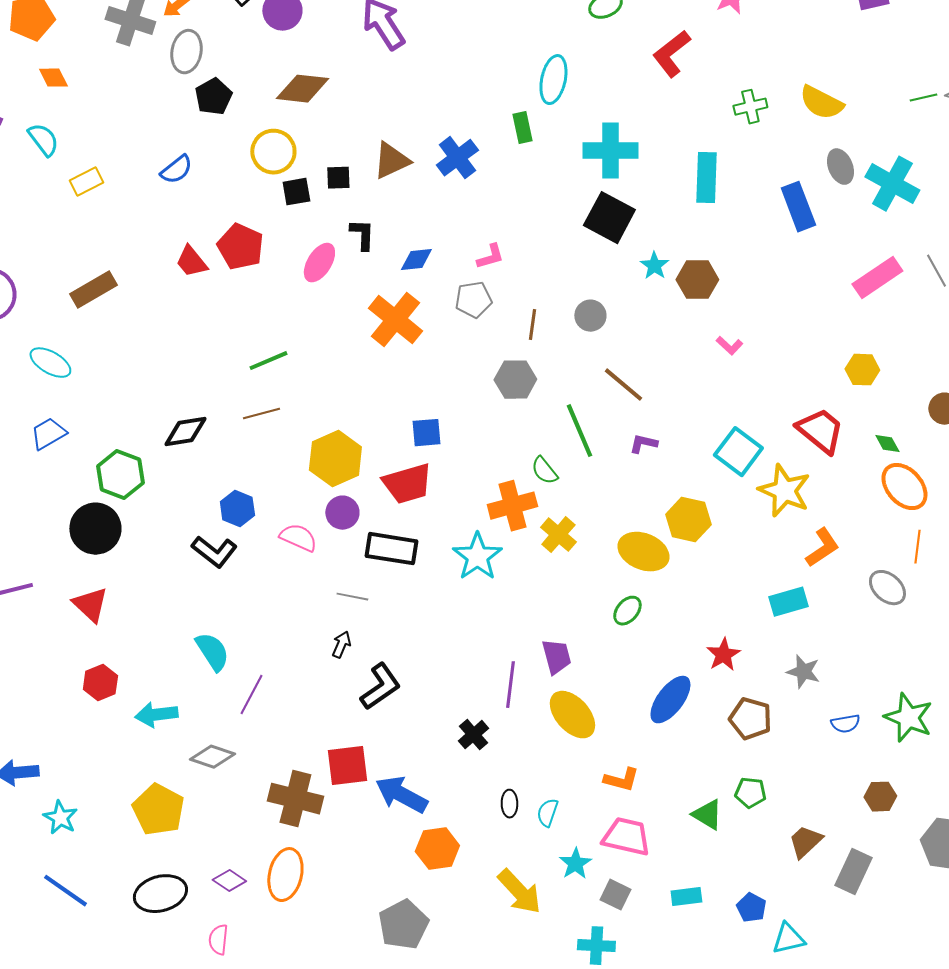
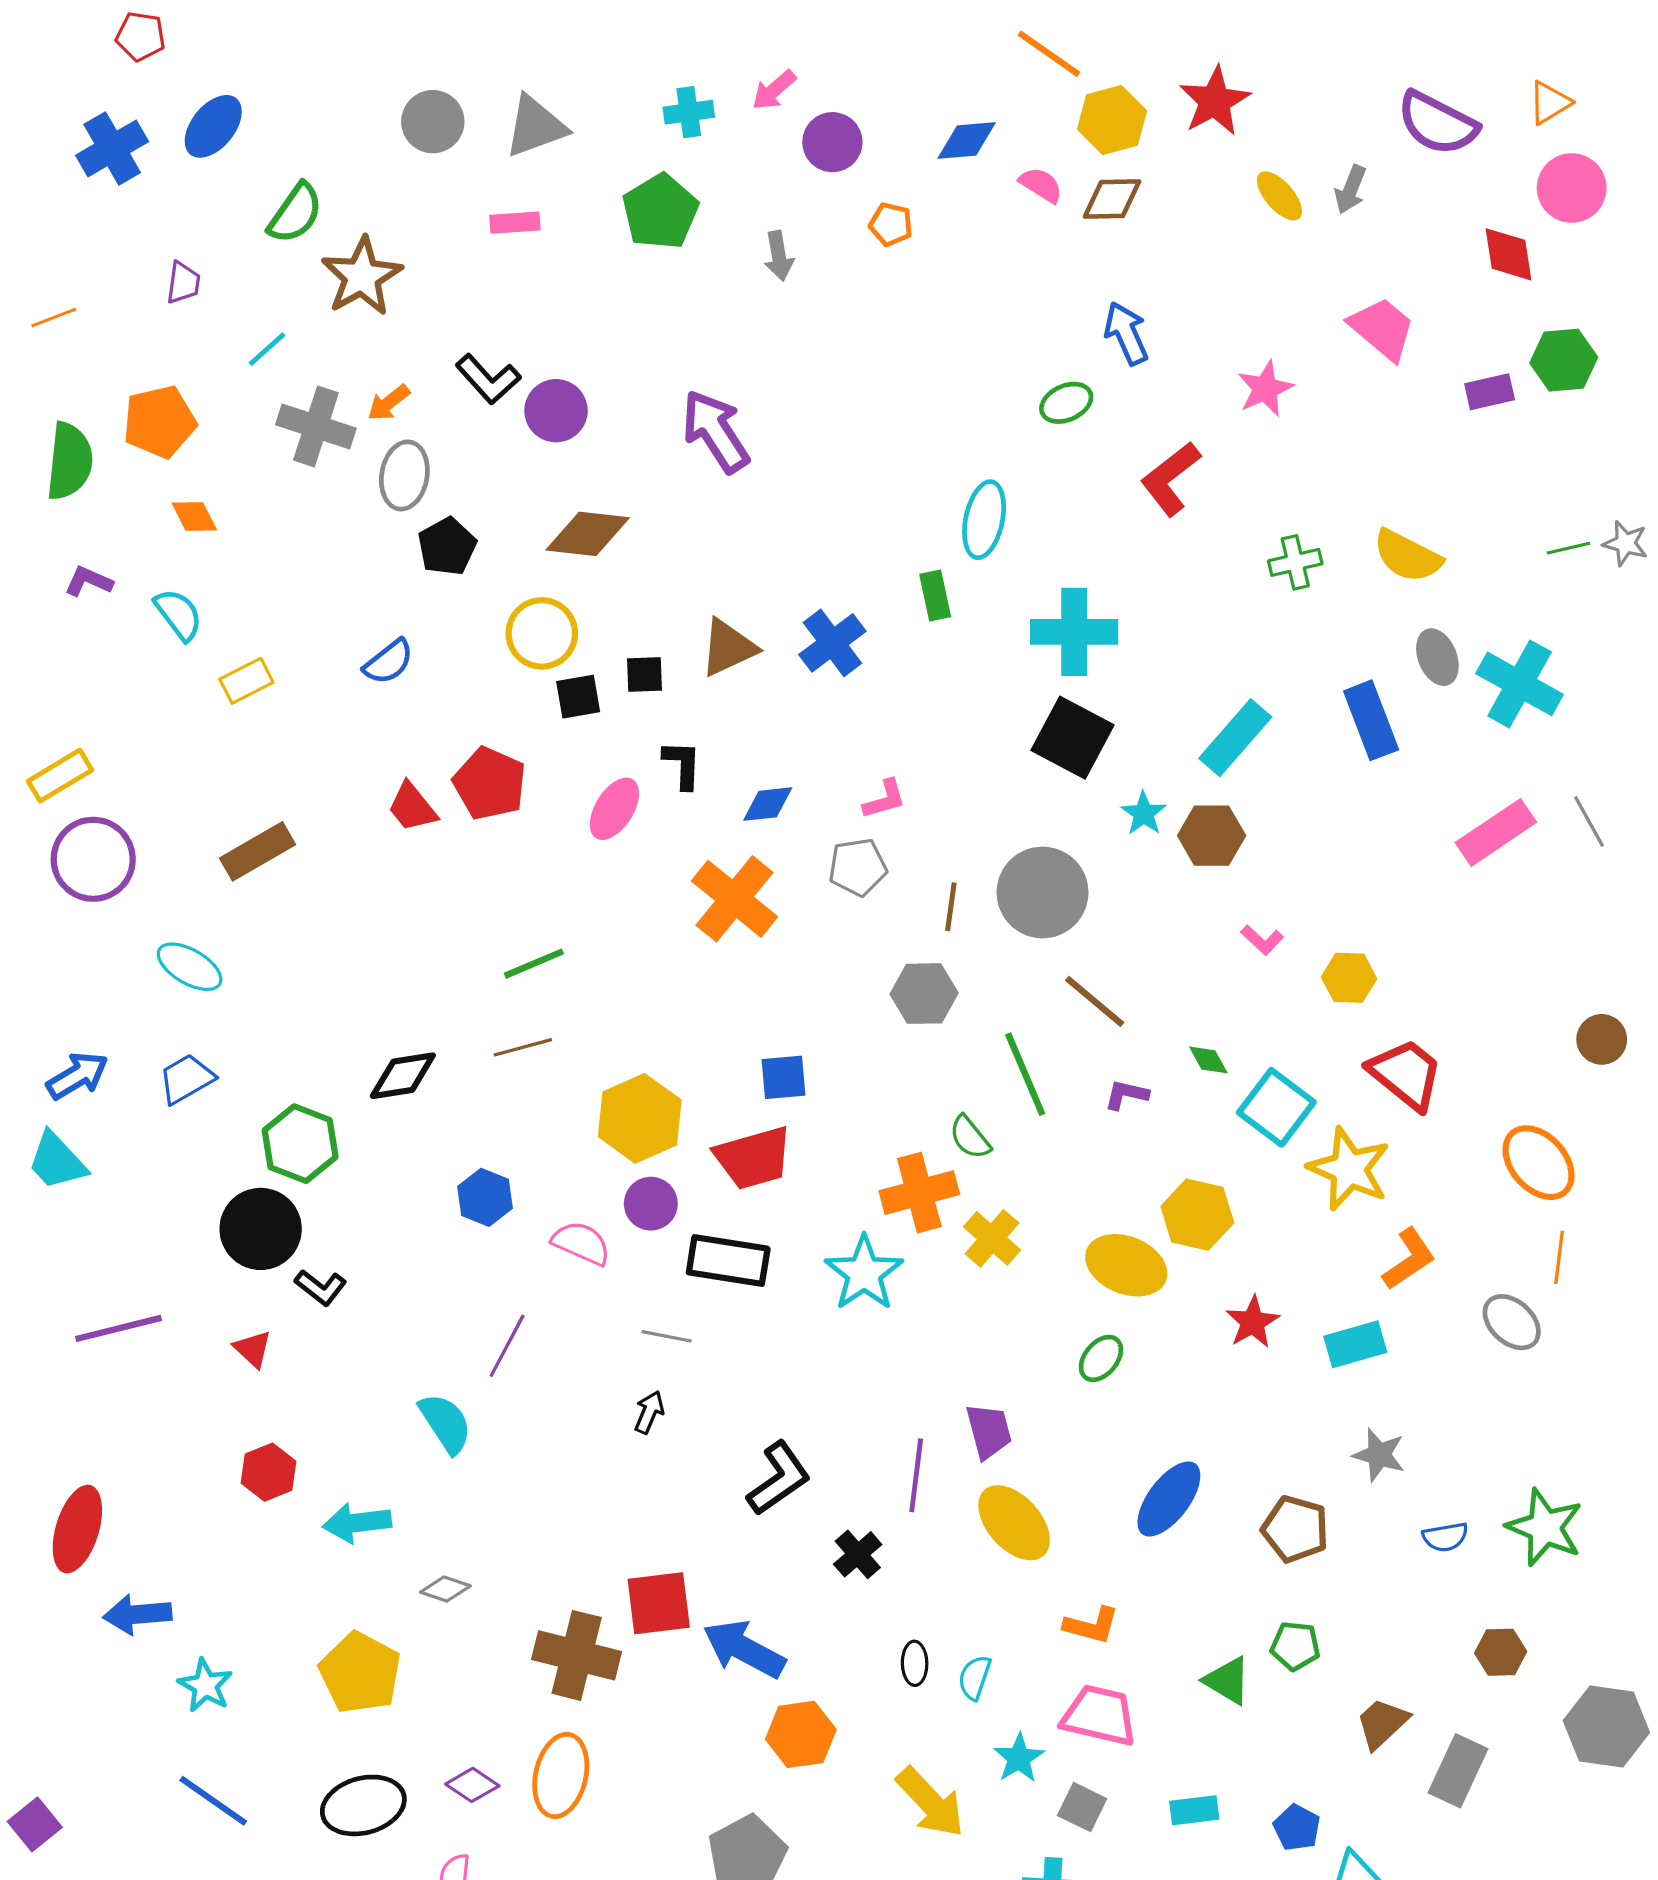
cyan rectangle: (706, 178) -> (1235, 738), moved, turned 39
gray circle: (590, 316) -> (1043, 892), size x1.8
yellow hexagon: (862, 370) -> (1349, 978), moved
green diamond: (887, 444) -> (1208, 1060), moved
black L-shape: (214, 552) -> (321, 1287), moved, size x0.7
red triangle: (90, 605) -> (253, 1349), size x0.7
red star: (723, 655) -> (1253, 1322), moved
black L-shape: (380, 687) -> (779, 1479), moved
purple line: (251, 695) -> (507, 1346), moved
gray diamond: (212, 757) -> (445, 1589), size x0.7

